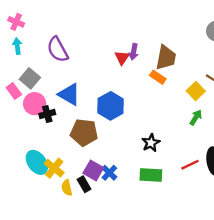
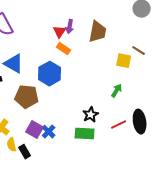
orange rectangle: (158, 77) -> (64, 49), moved
yellow square: (196, 91) -> (124, 61), turned -35
green arrow: (196, 117) -> (117, 91), moved
black star: (151, 143) -> (91, 115), moved
black rectangle: (84, 184) -> (25, 152), moved

